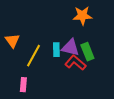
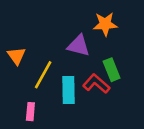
purple triangle: (70, 48) -> (79, 46), moved
cyan rectangle: (56, 50) -> (68, 90), moved, size x1.5

